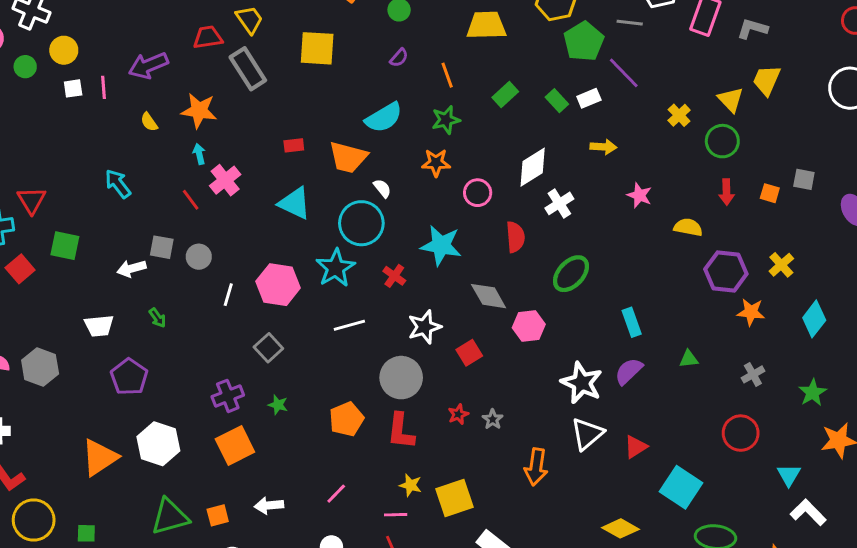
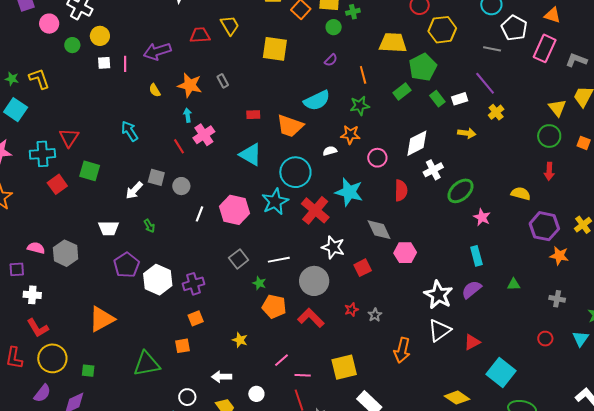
green pentagon: (584, 41) -> (423, 67), moved
gray rectangle: (248, 69) -> (223, 81), moved, size x0.5
yellow cross: (679, 115) -> (496, 112), moved
white semicircle: (382, 188) -> (330, 151), moved, turned -72
orange square: (770, 193) -> (584, 143), moved
pink star: (639, 195) -> (482, 217), moved
white arrow: (131, 268) -> (134, 190), turned -36
green ellipse: (571, 274) -> (460, 191), moved
red cross: (394, 276) -> (315, 210), size x1.8
white line: (349, 325) -> (279, 260), moved
white star: (424, 327) -> (333, 247), turned 30
gray square: (268, 348) -> (239, 259), moved
gray cross: (753, 374) -> (557, 299), turned 35
green star: (278, 405) -> (259, 283), moved
orange pentagon: (347, 419) -> (274, 307), turned 30
red L-shape: (401, 431) -> (311, 318), turned 124
red circle: (741, 433) -> (545, 339), size x0.6
white hexagon: (158, 444) -> (158, 280), moved
orange square: (235, 446) -> (196, 318), size x0.6
cyan triangle: (789, 475) -> (581, 339), moved
yellow star: (410, 485) -> (240, 340), moved
pink line: (336, 494) -> (282, 360), moved
white arrow: (269, 505) -> (222, 377), moved
orange square: (218, 515) -> (183, 346), moved

